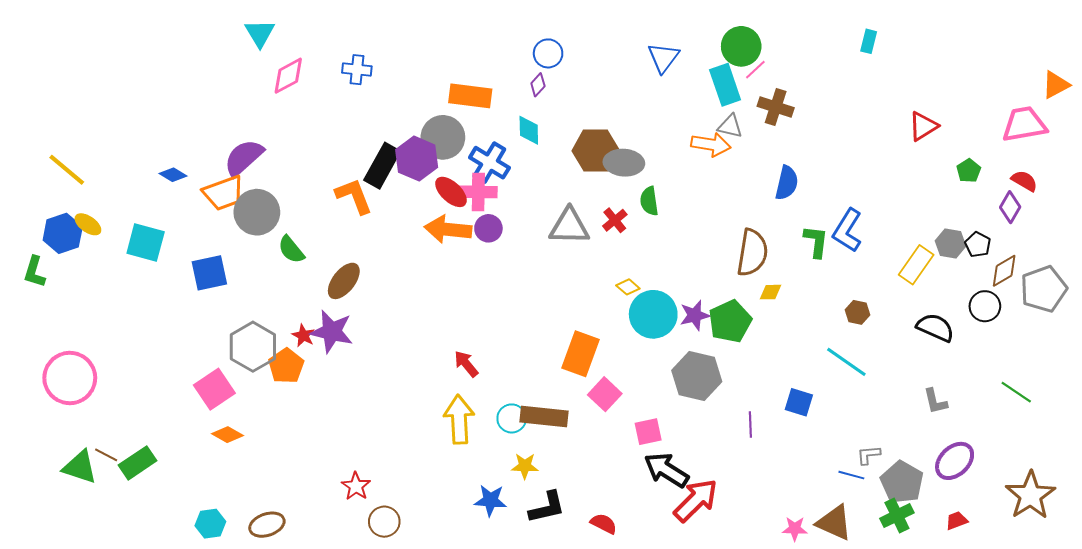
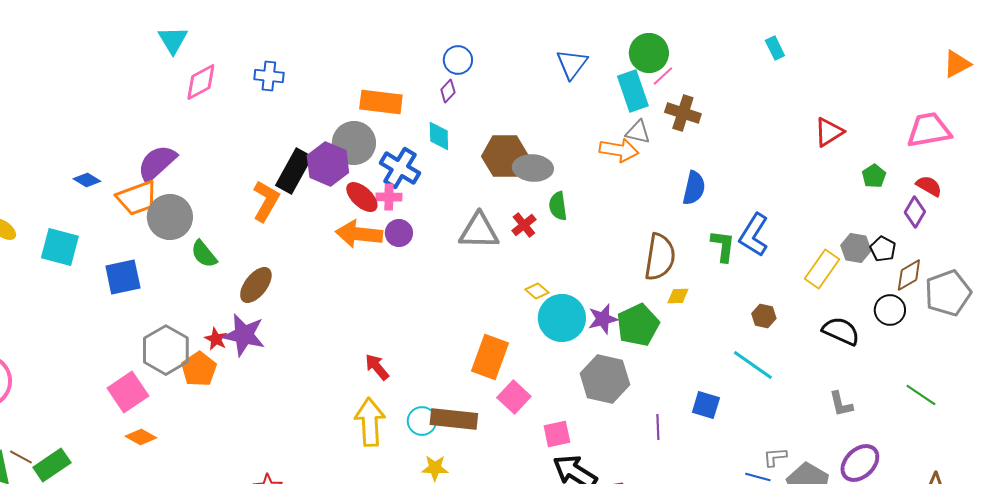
cyan rectangle: (869, 41) -> (775, 48), turned -40
orange triangle: (1056, 85) -> (957, 64), moved
pink cross: (478, 192) -> (389, 197), size x0.7
orange L-shape: (354, 196) -> (266, 201), turned 51

